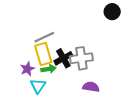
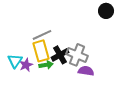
gray cross: (81, 58) -> (77, 55), turned 30
cyan triangle: (38, 86) -> (15, 61), moved
purple semicircle: (91, 87) -> (86, 71), moved

